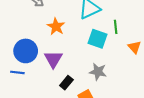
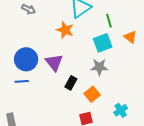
orange star: (56, 26) -> (65, 30), moved
cyan square: (98, 39) -> (103, 43), moved, turned -30

